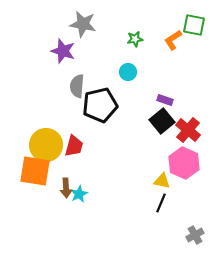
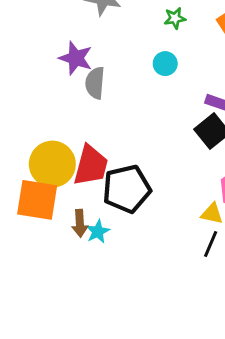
purple star: (63, 51) -> (76, 58), moved
black pentagon: (100, 105) -> (127, 189), moved
red trapezoid: (74, 146) -> (91, 165), size x1.4

